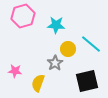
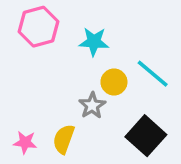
pink star: (15, 71) -> (25, 142), moved
black square: (87, 81) -> (146, 136), turned -35

